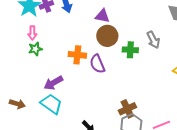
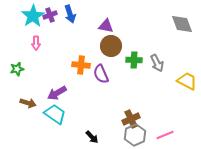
gray arrow: (153, 40) -> (157, 63), moved
green star: (35, 49) -> (17, 69), moved
brown arrow: (17, 104) -> (28, 103), moved

